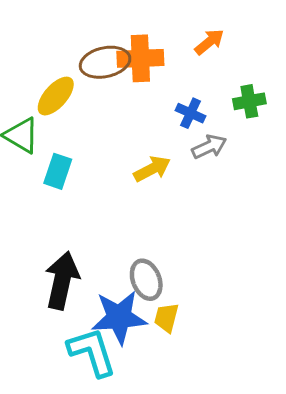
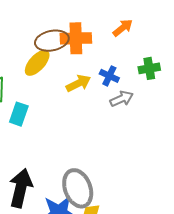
yellow ellipse: (56, 96) -> (37, 63), moved
yellow arrow: (152, 169) -> (78, 83), moved
gray ellipse: (146, 280) -> (78, 188), size x1.4

